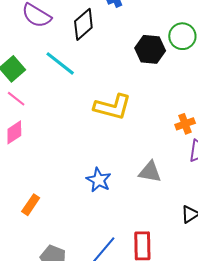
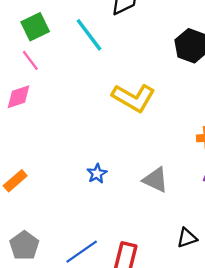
blue star: (99, 180) -> (97, 174), size x0.7

